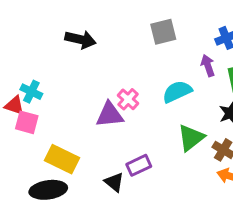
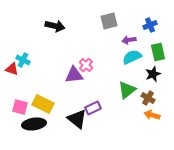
purple arrow: (208, 66) -> (129, 40), moved, turned -80
cyan semicircle: (177, 92) -> (132, 57), moved
pink square: (27, 122) -> (20, 107), moved
black triangle: (114, 182) -> (77, 119), size x1.5

